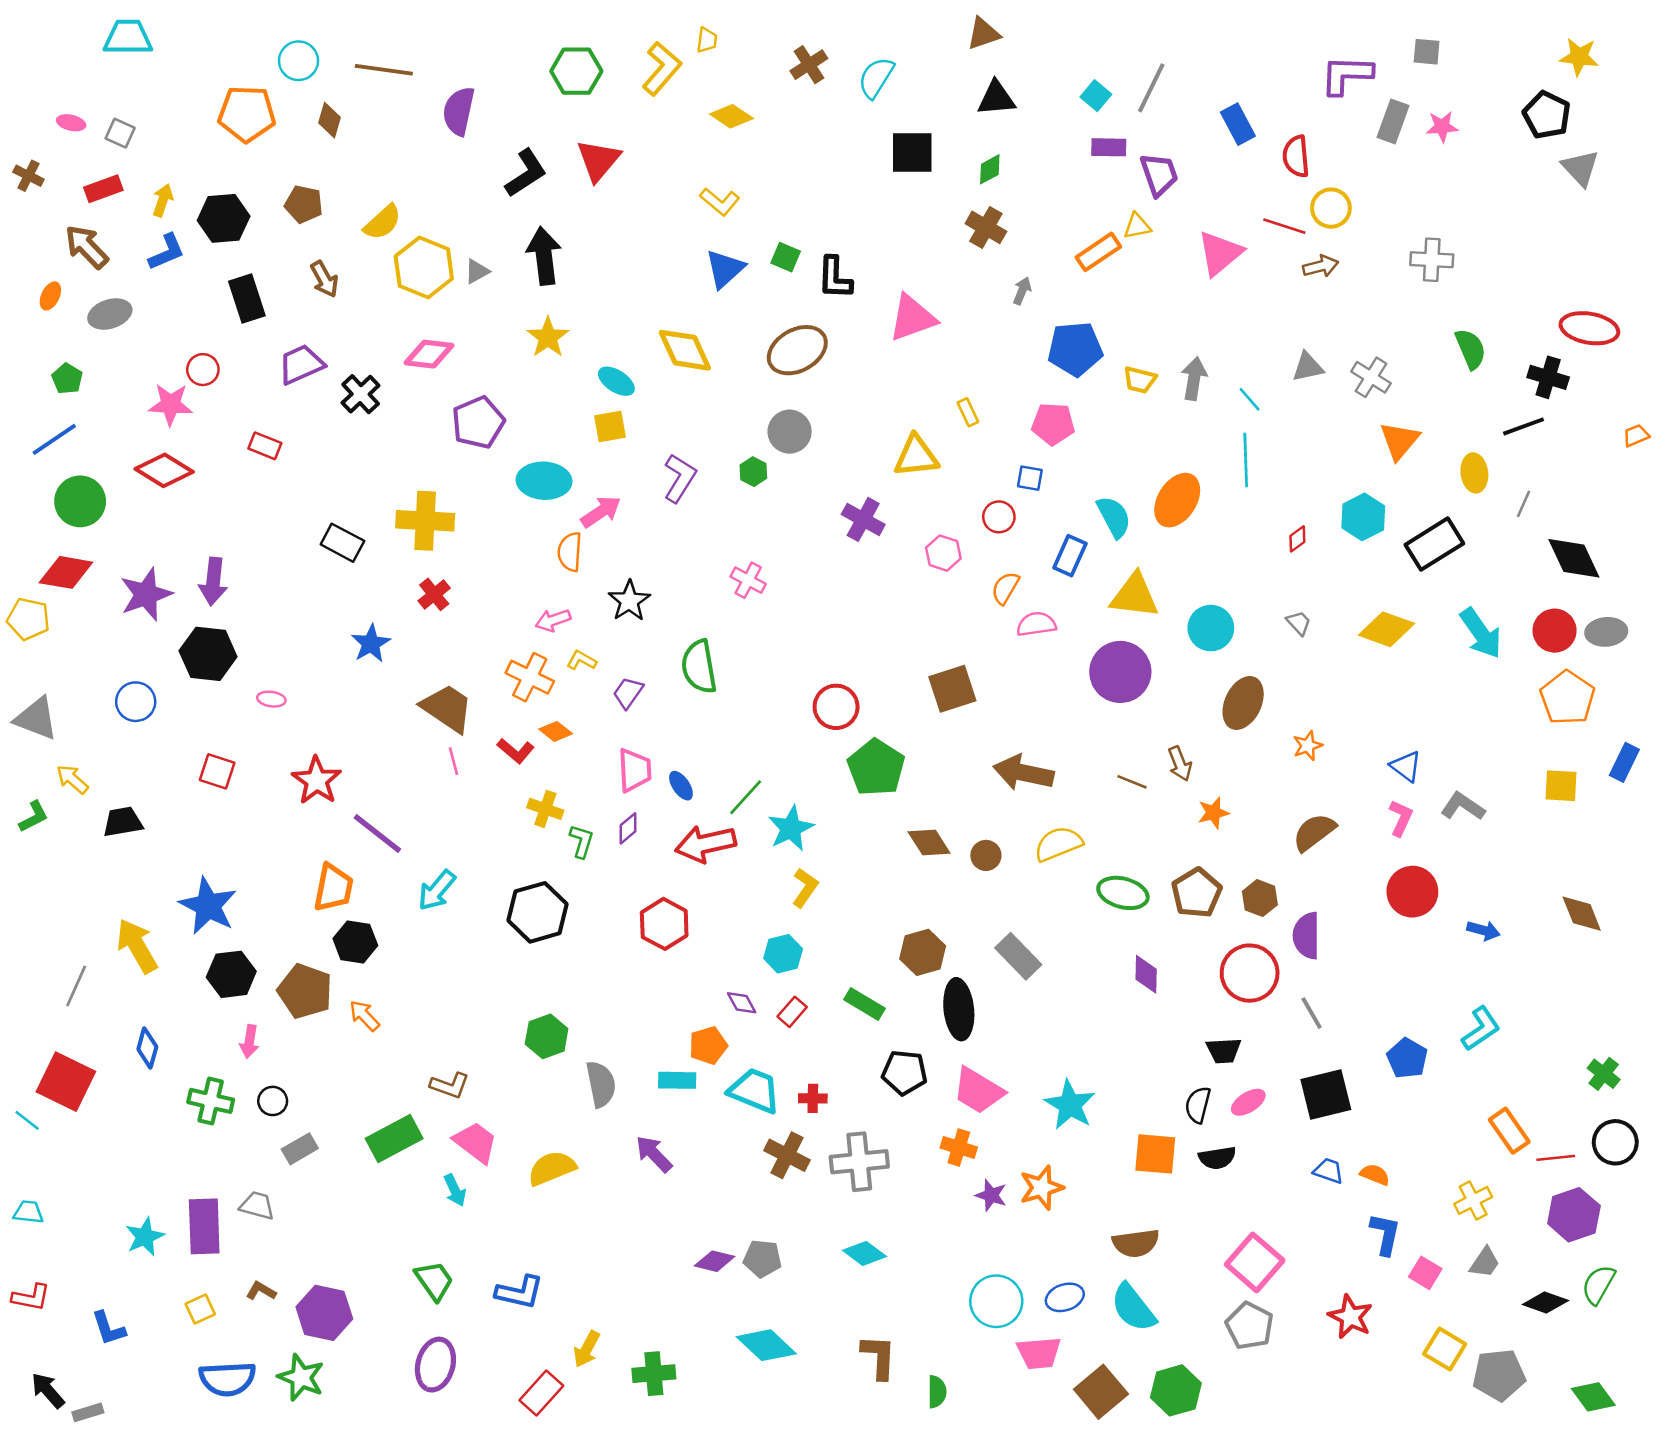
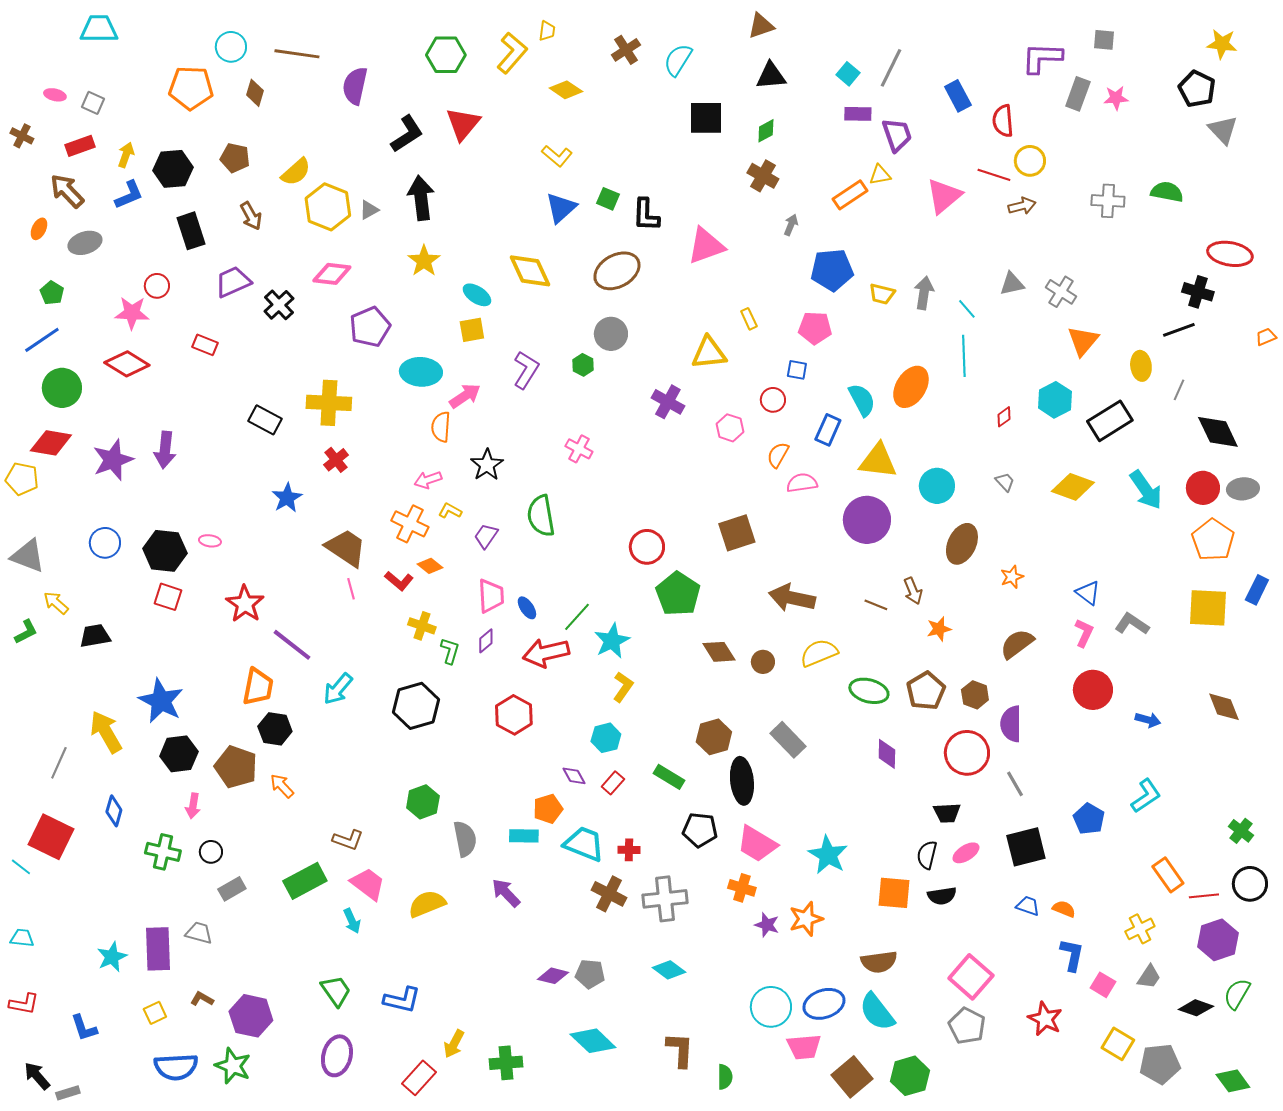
green semicircle: (1471, 349) -> (1167, 192), moved, turned -56
black hexagon: (208, 654) -> (165, 551), moved
yellow square: (1561, 786) -> (1208, 608), size x1.5
blue ellipse: (1065, 1297) -> (824, 1004), size x1.4

